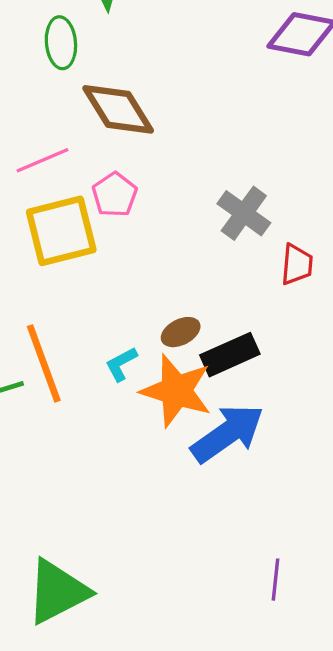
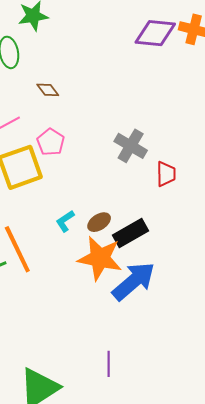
brown diamond: (118, 109) -> (48, 90), size x0.5
cyan L-shape: (121, 364) -> (65, 221), moved
purple line: (275, 580) -> (109, 364), moved

